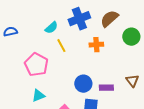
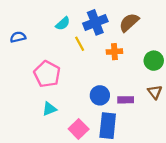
cyan semicircle: (51, 28) -> (63, 24), moved
green circle: (131, 37) -> (154, 61), moved
yellow line: (61, 46) -> (80, 44), moved

